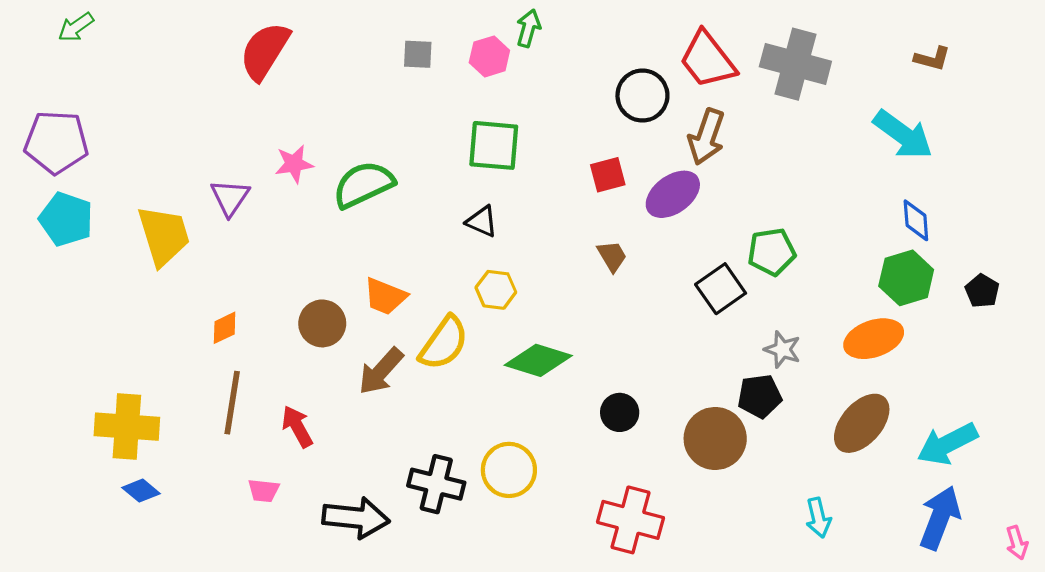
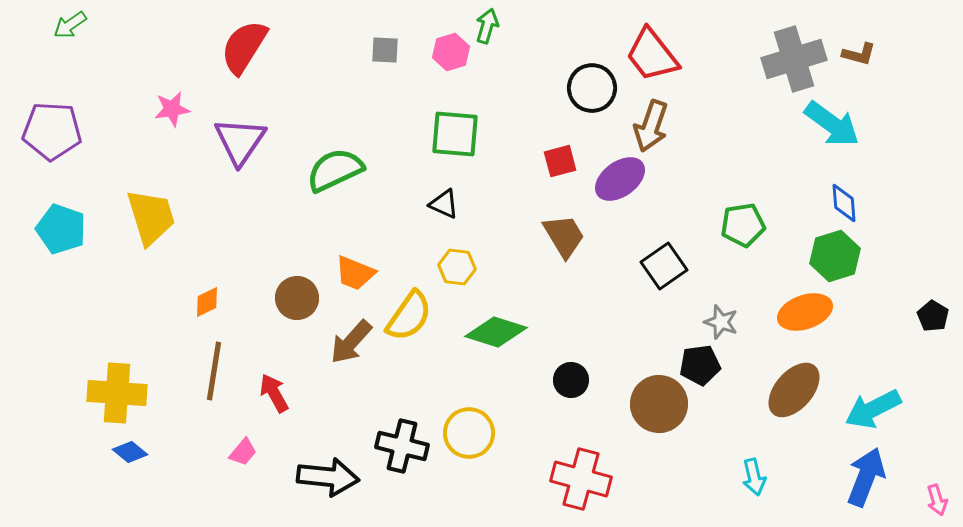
gray cross: (795, 64) -> (794, 59), moved, turned -32
pink star: (294, 164) -> (172, 109), moved
purple triangle: (230, 198) -> (240, 141), moved, size x1.4
cyan pentagon: (66, 219) -> (61, 229), moved
green pentagon: (772, 252) -> (743, 225), moved
brown trapezoid: (612, 256) -> (564, 236), size x1.5
black pentagon: (982, 291) -> (933, 316), moved
pink trapezoid: (264, 491) -> (243, 452), turned -56

